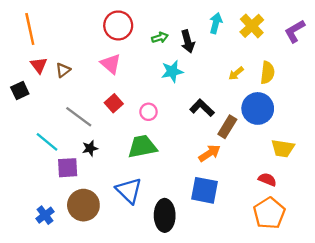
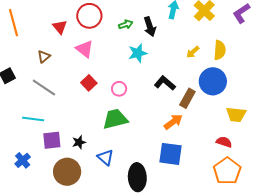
red triangle: (39, 65) -> (60, 27), moved
gray line: (79, 117) -> (44, 88), moved
cyan line: (47, 142) -> (33, 119), turned -30
black star: (90, 148) -> (79, 142), moved
blue triangle: (129, 191) -> (106, 157), size x0.7
blue cross: (45, 215) -> (23, 160), moved

